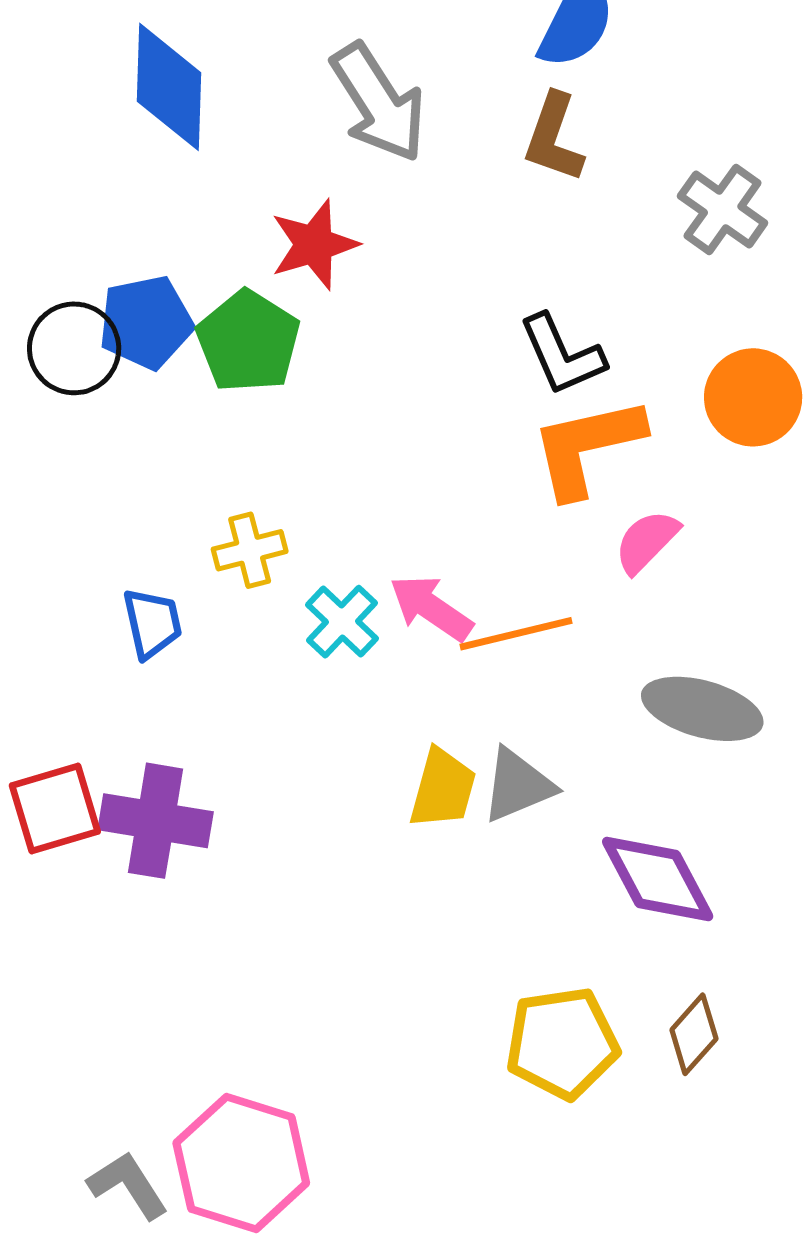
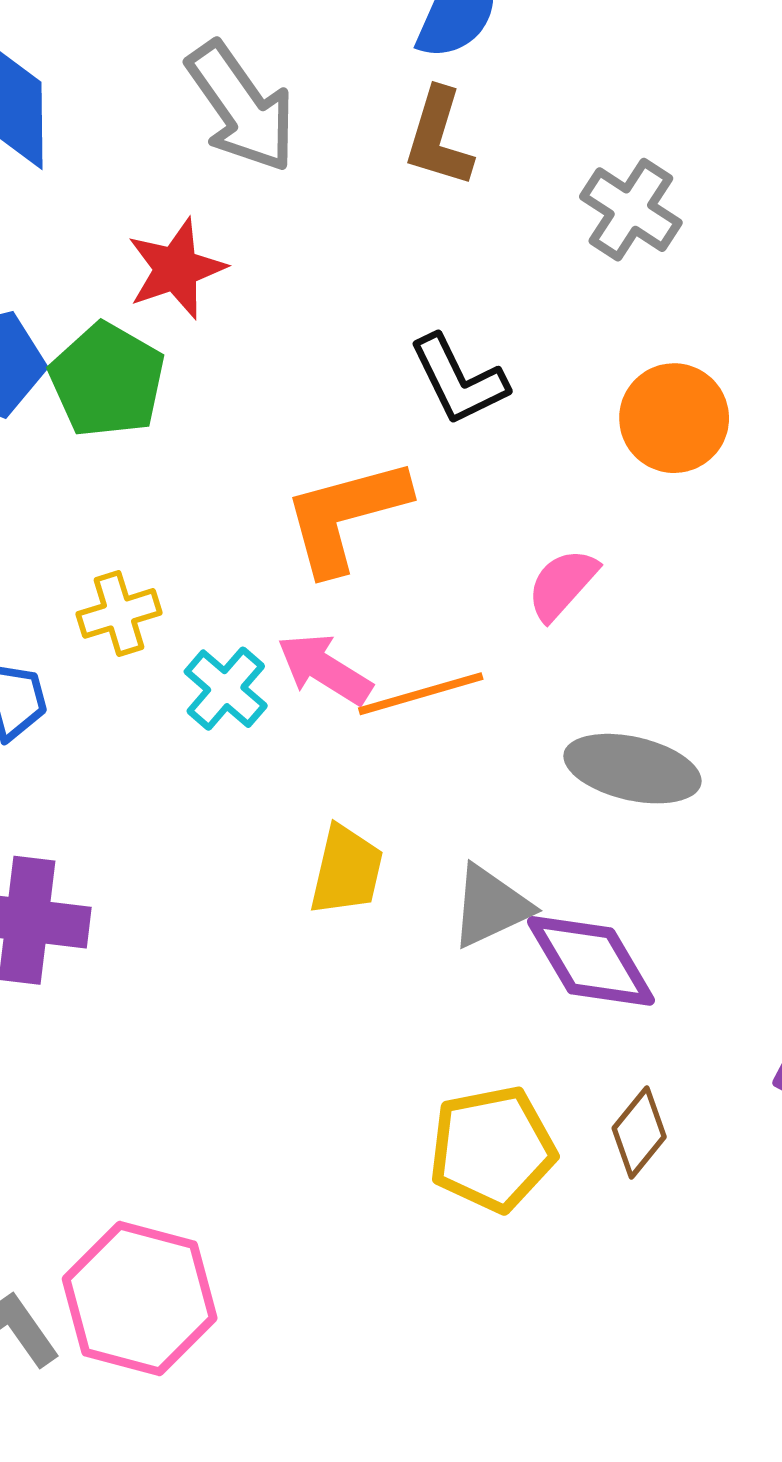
orange L-shape: (587, 447) -> (346, 516), moved
gray triangle: (518, 785) -> (491, 906), moved

